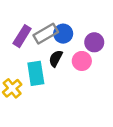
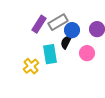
blue circle: (63, 34) -> (72, 30), moved
pink circle: (82, 61) -> (87, 53), moved

